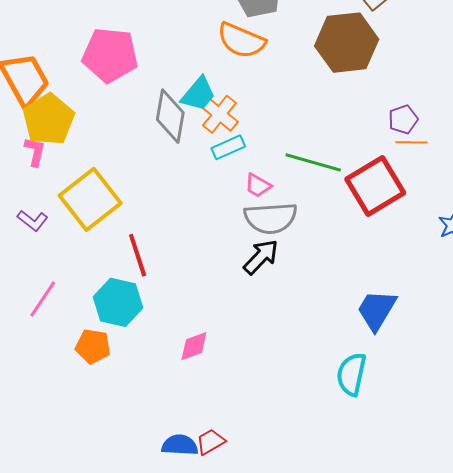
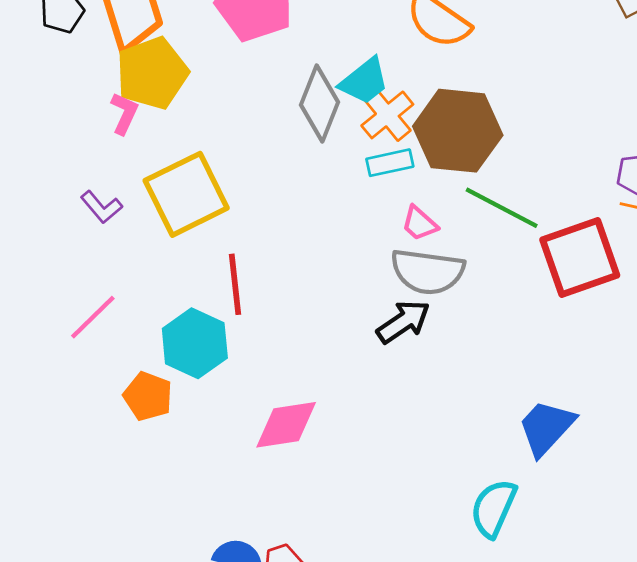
brown hexagon: (347, 43) -> (458, 131), moved
pink diamond: (194, 346) -> (286, 425), size x1.4

